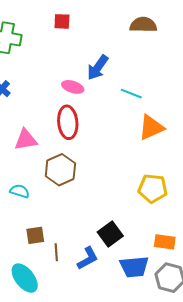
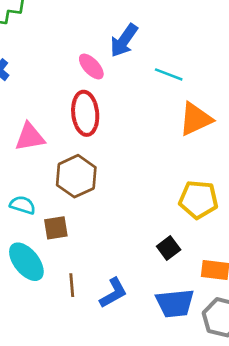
pink ellipse: (73, 87) -> (91, 66), turned 30
black square: (110, 234) -> (169, 248), moved, size x0.7
brown square: (35, 235) -> (56, 228), moved
cyan ellipse: (25, 278) -> (26, 262), moved

